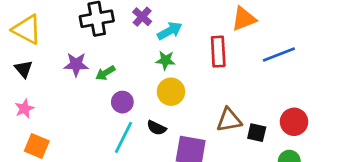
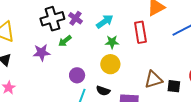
purple cross: (142, 17) -> (75, 18), moved
green star: (165, 60) -> (112, 42), moved
green arrow: (105, 73) -> (65, 41), moved

